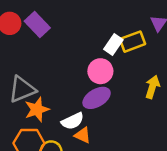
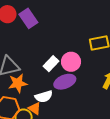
white rectangle: (113, 44) -> (51, 64), moved
orange triangle: (83, 135) -> (35, 108), moved

